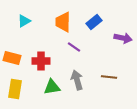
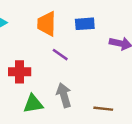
blue rectangle: (94, 22) -> (85, 24), turned 35
brown line: (109, 77) -> (103, 109), moved

